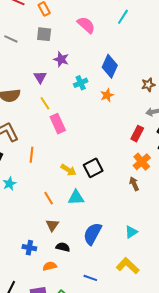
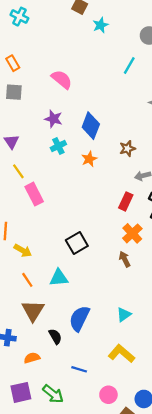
cyan line: (123, 17) -> (129, 65), moved
purple star: (61, 59) -> (53, 119), moved
brown star: (148, 85) -> (127, 148), moved
yellow arrow: (68, 170) -> (23, 250), moved
brown triangle: (52, 225) -> (33, 311), size x1.5
black semicircle: (63, 247) -> (55, 336), moved, turned 48

